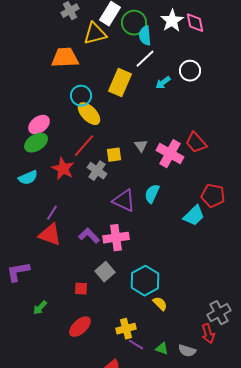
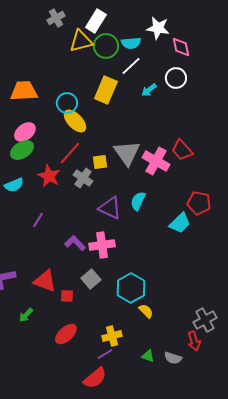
white star: (172, 21) -> (158, 28), turned -30
green circle: (134, 23) -> (106, 46), moved
pink diamond: (195, 23) -> (181, 47), moved
cyan semicircle: (145, 36) -> (131, 43), turned -90
orange trapezoid: (65, 58) -> (24, 91), moved
gray triangle: (141, 146) -> (127, 153), size x2.0
red triangle: (50, 235) -> (45, 281), moved
purple line: (136, 345) -> (105, 354), moved, turned -63

